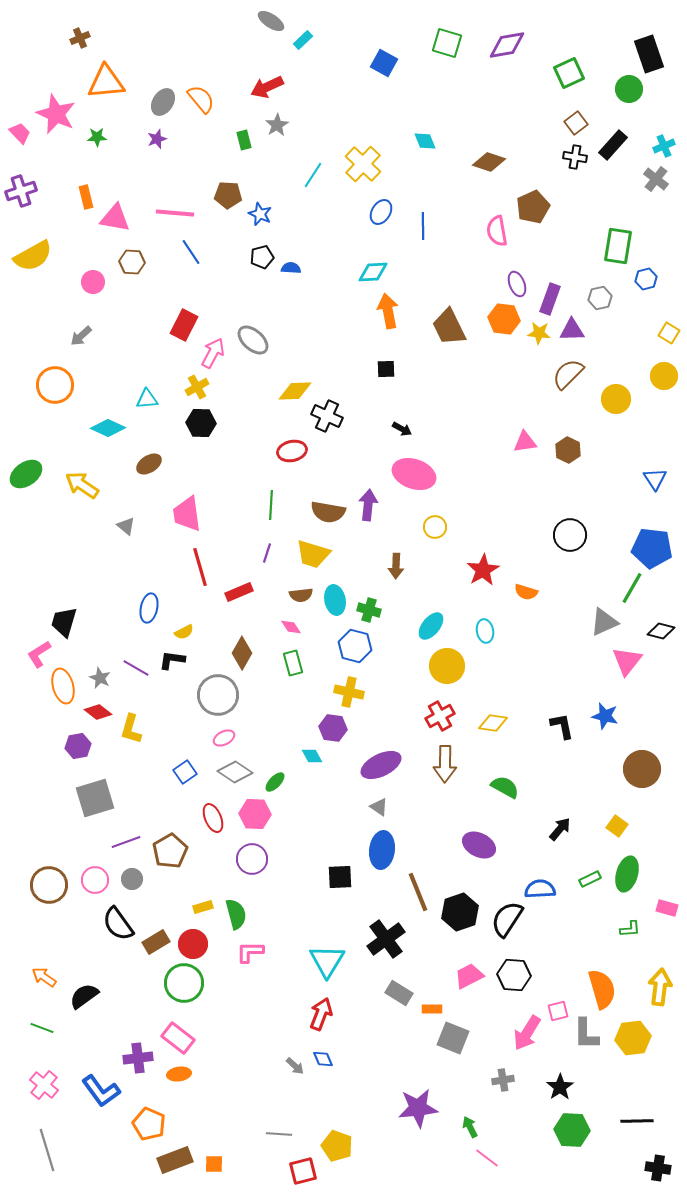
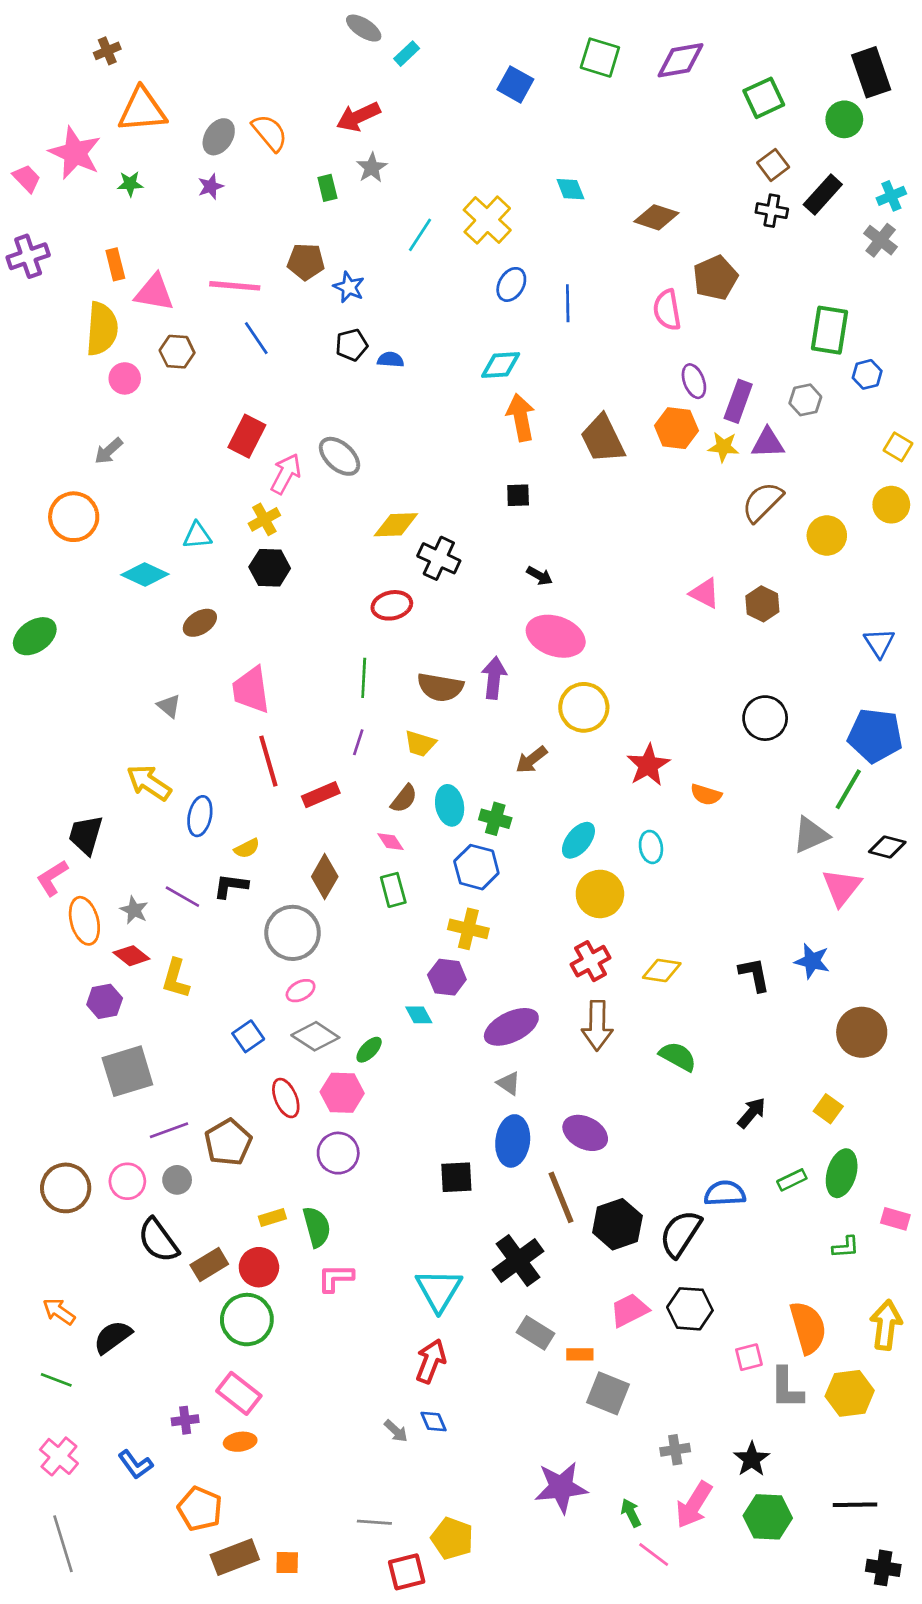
yellow semicircle: (33, 256) -> (102, 329), moved, turned -57
pink triangle: (525, 442) -> (705, 593), turned 35
yellow arrow: (82, 485) -> (149, 783), moved
yellow circle: (435, 527) -> (584, 707), size x1.6
yellow trapezoid: (313, 554) -> (420, 744), size x0.7
brown arrow: (396, 566) -> (531, 760), turned 50
brown semicircle: (301, 595) -> (404, 799), turned -45
purple ellipse: (479, 845) -> (585, 1133), moved
pink arrow: (527, 1033) -> (694, 1505), moved
purple cross: (138, 1058) -> (185, 1420), size x0.7
blue L-shape: (101, 1091) -> (135, 1465), size x0.7

